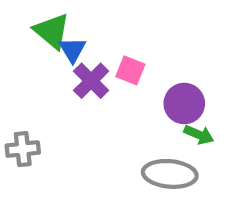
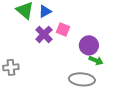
blue triangle: (72, 50) -> (45, 11), moved, turned 32

